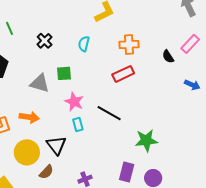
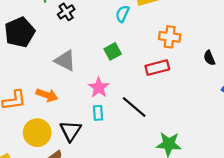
black cross: (45, 41) -> (66, 12), moved
cyan semicircle: (84, 44) -> (122, 14), moved
green square: (64, 73) -> (113, 51), moved, turned -35

